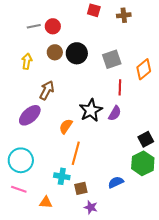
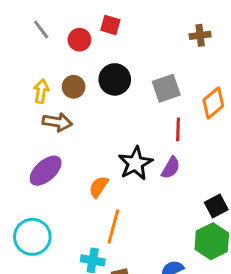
red square: (94, 10) -> (110, 25), moved
brown cross: (124, 15) -> (200, 35), moved
gray line: (34, 26) -> (41, 29), moved, turned 64
brown circle: (55, 52) -> (74, 87), moved
brown arrow: (47, 90) -> (57, 122), moved, turned 72

